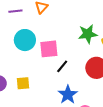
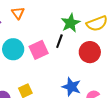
black line: (62, 66) -> (59, 41), moved

